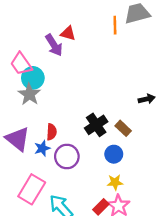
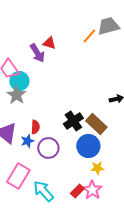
orange line: (115, 25) -> (89, 36), turned 42
brown rectangle: (123, 128) -> (96, 124), size x1.5
blue circle: (114, 154) -> (88, 146), size x1.5
yellow star: (115, 182) -> (97, 168), moved

